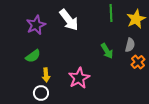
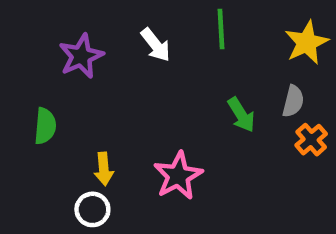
green line: (111, 13) -> (221, 29), moved
white arrow: (69, 20) -> (156, 45), size x0.7
green semicircle: (33, 56) -> (45, 126), moved, turned -49

